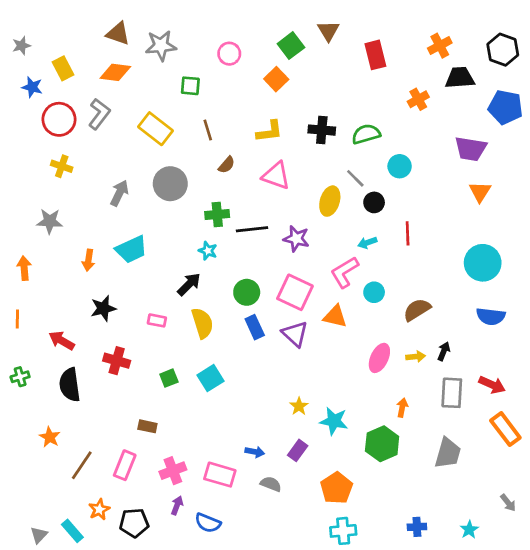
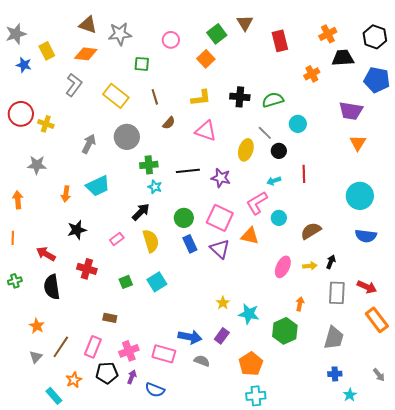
gray star: (21, 46) -> (16, 34), size x1.5
red circle: (59, 119) -> (21, 114), moved
green cross: (217, 215) -> (149, 165), moved
pink rectangle: (157, 320) -> (117, 239), turned -48
blue arrow: (255, 452) -> (190, 337), size x1.6
black pentagon: (134, 523) -> (107, 373), moved
blue cross: (417, 527) -> (335, 374), moved
gray triangle: (39, 535) -> (36, 357), moved

